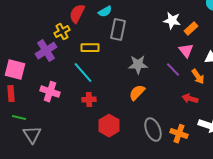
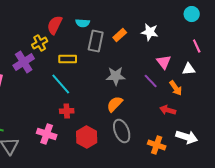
cyan semicircle: (105, 12) -> (83, 23), turned 32
orange rectangle: (191, 29) -> (120, 35), moved
pink cross: (50, 92) -> (47, 134), moved
gray ellipse: (153, 130) -> (122, 131), moved

